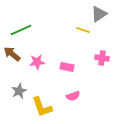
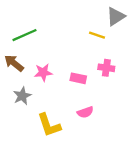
pink cross: (102, 58) -> (106, 68), moved
gray star: (19, 91) -> (22, 96), moved

